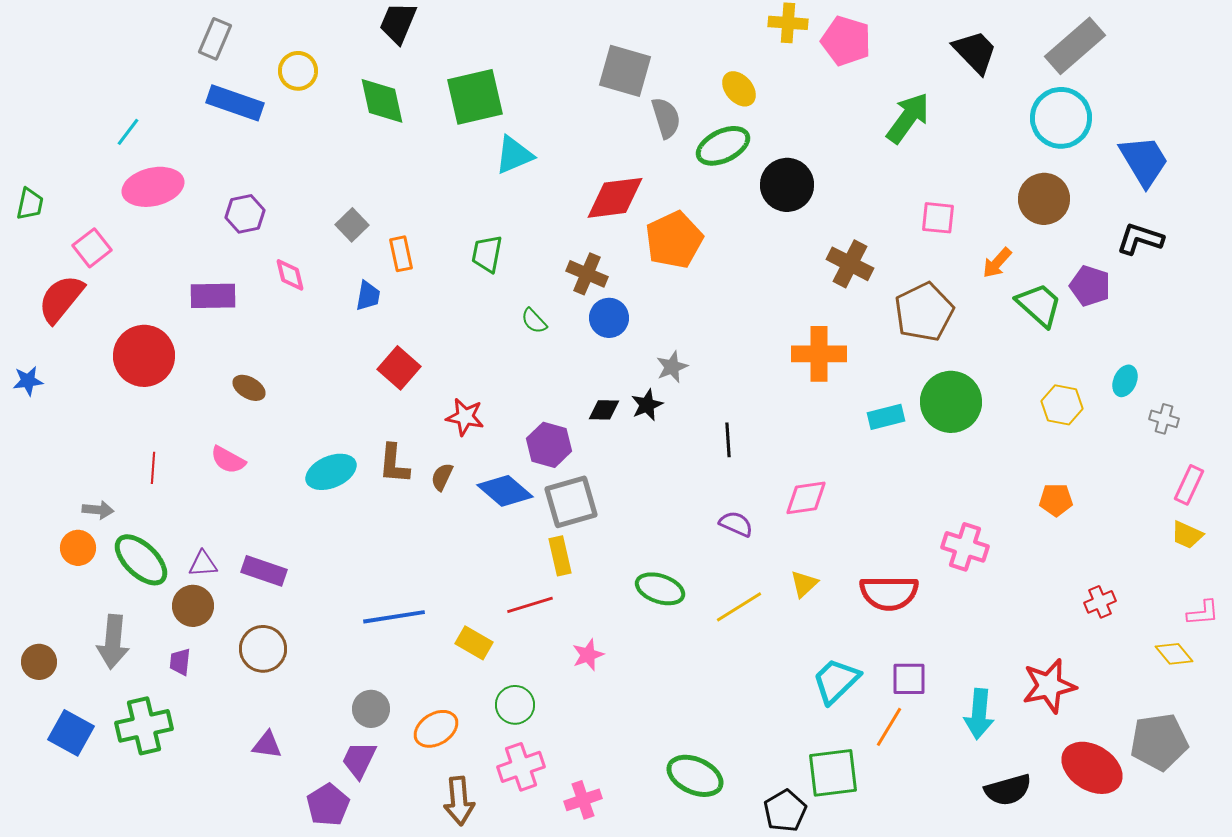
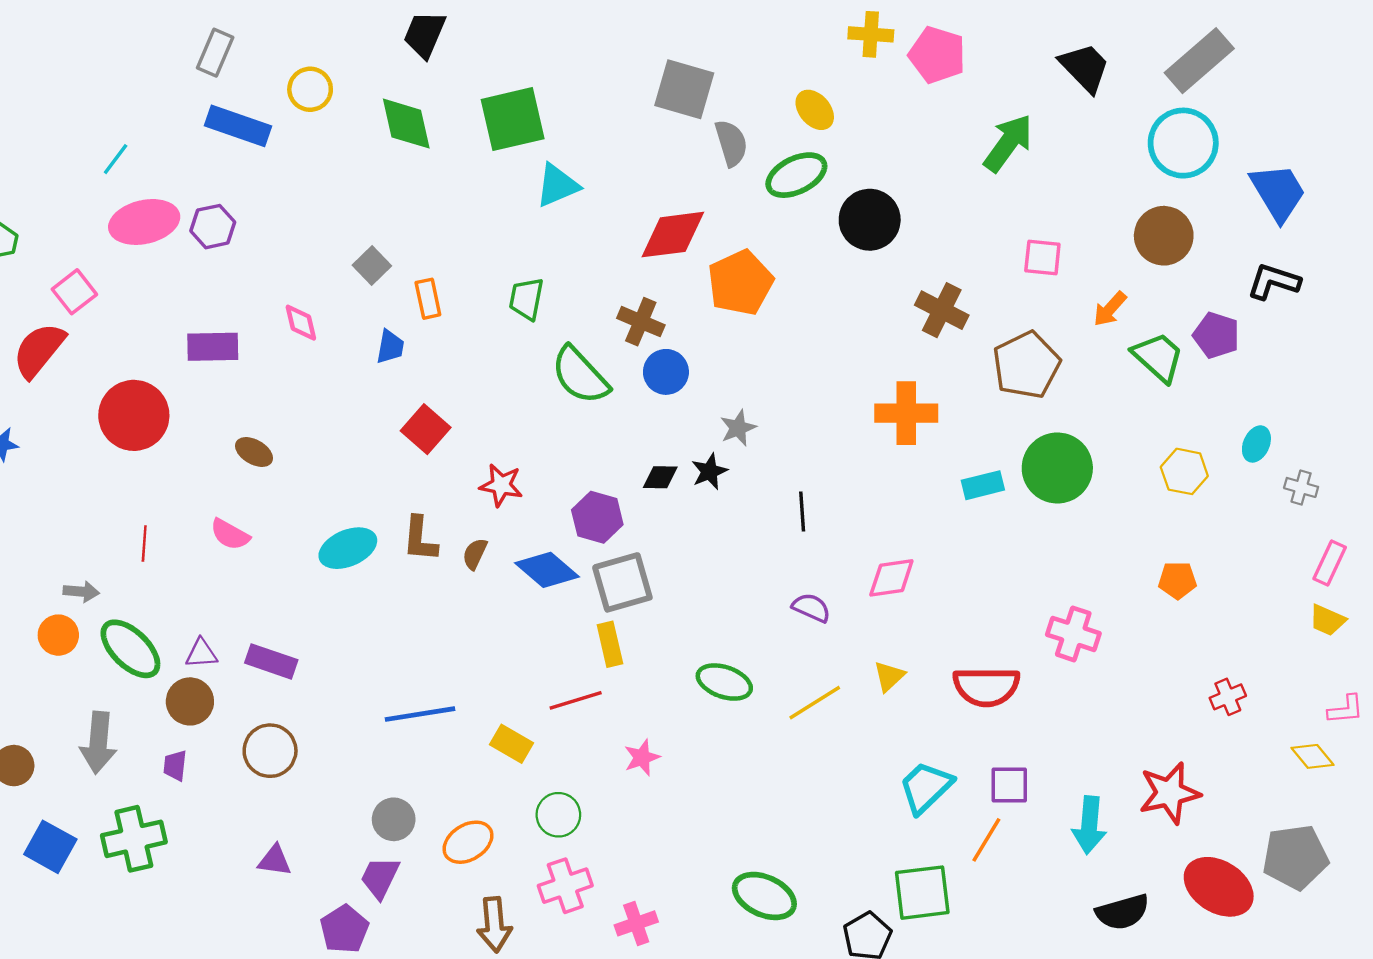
purple hexagon: (245, 214) -> (213, 227), moved
green semicircle: (534, 321) -> (580, 375), size x2.0

